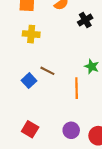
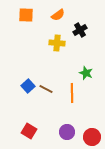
yellow cross: (31, 34) -> (57, 43), moved
brown line: (47, 71) -> (46, 89), moved

